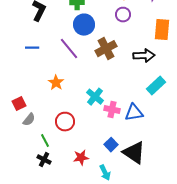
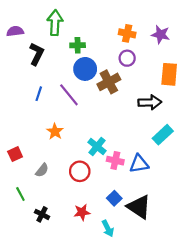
blue line: (32, 48) -> (39, 94), moved, turned -72
brown cross: (106, 49) -> (109, 82), moved
gray semicircle: (29, 120) -> (42, 170), moved
red circle: (65, 122) -> (80, 171), moved
green line: (45, 141) -> (20, 194), moved

